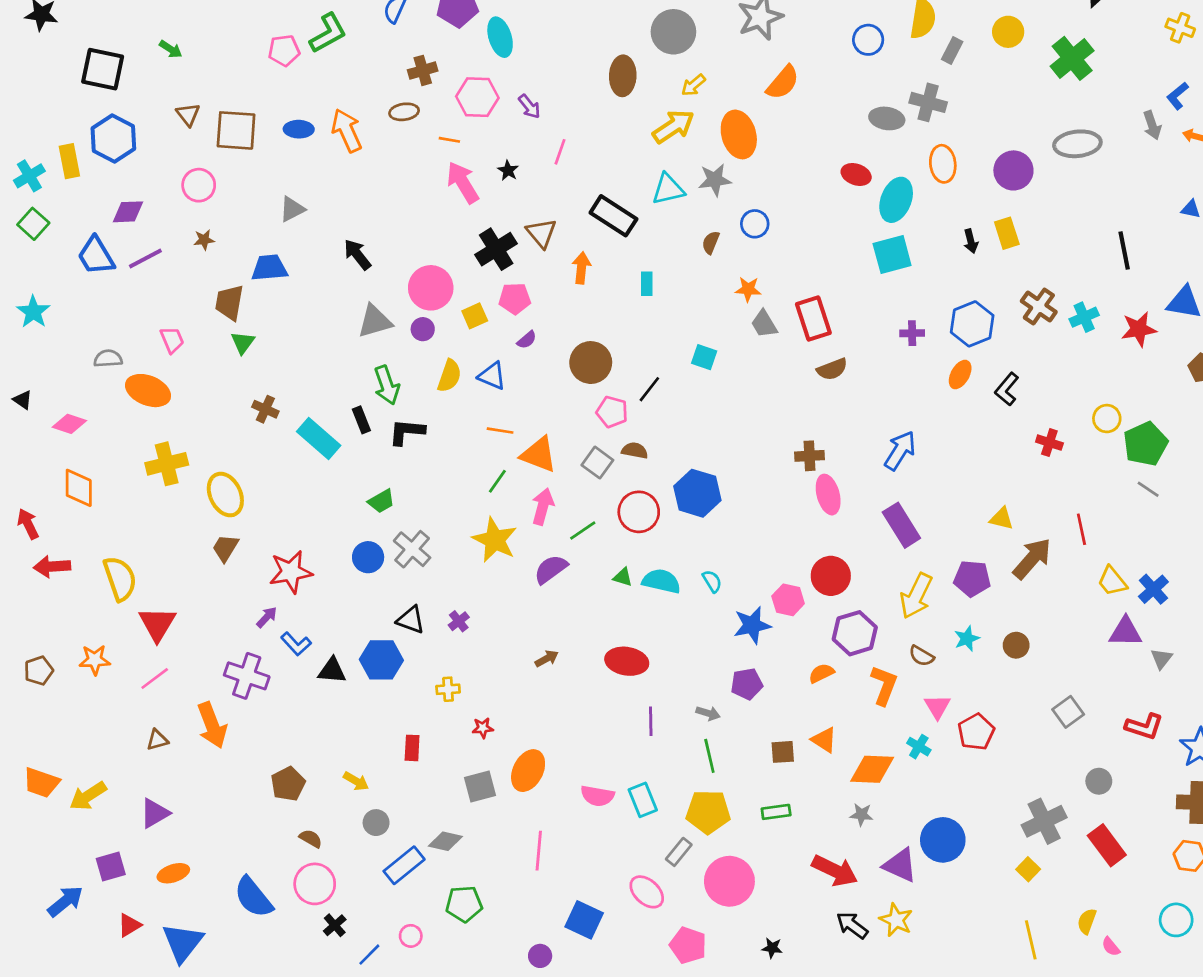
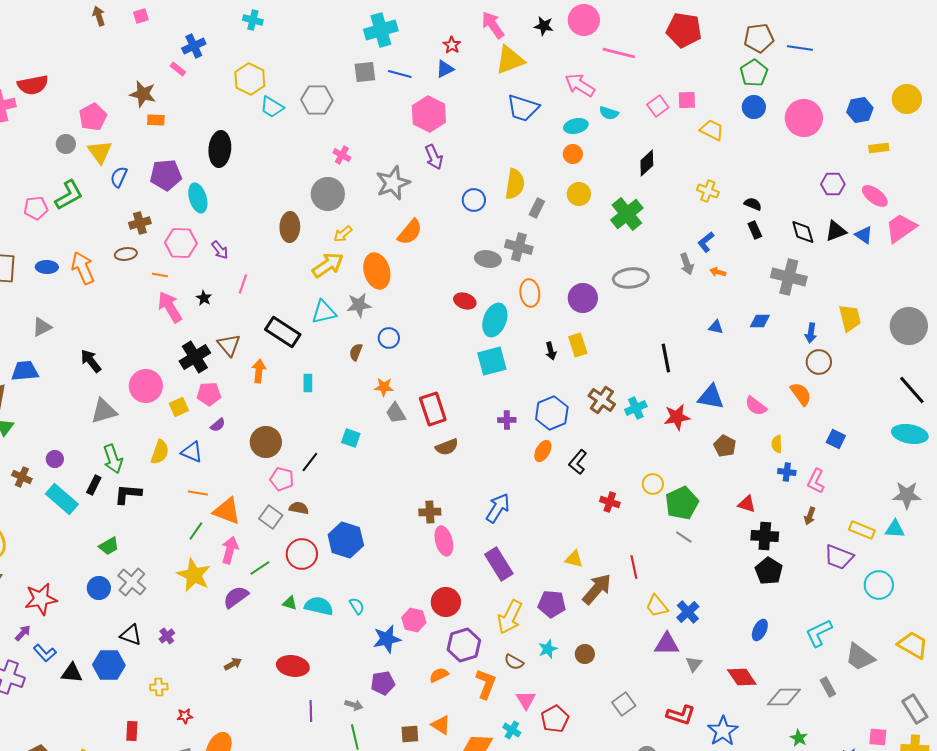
purple circle: (423, 329) -> (55, 459), moved
black rectangle: (361, 420) -> (94, 485), turned 48

